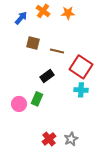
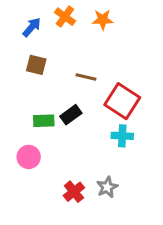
brown square: (33, 43) -> (36, 65), moved
green rectangle: (37, 99) -> (44, 121), moved, turned 64
red cross: (49, 139) -> (74, 192), moved
gray star: (71, 139) -> (107, 187), moved

